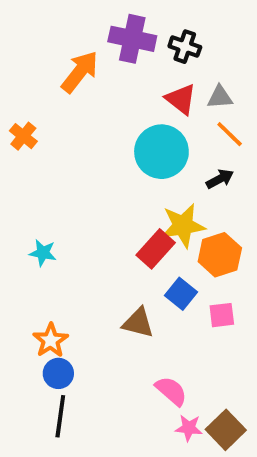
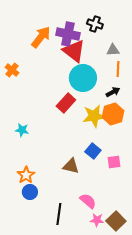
purple cross: (132, 39) -> (68, 34), moved
red triangle: (181, 99) -> (74, 51), moved, size x1.4
orange line: (230, 134) -> (118, 69), turned 49
red rectangle: (156, 249) -> (66, 103), moved
orange hexagon: (220, 255) -> (113, 114), moved
black line: (60, 416) -> (59, 214), moved

